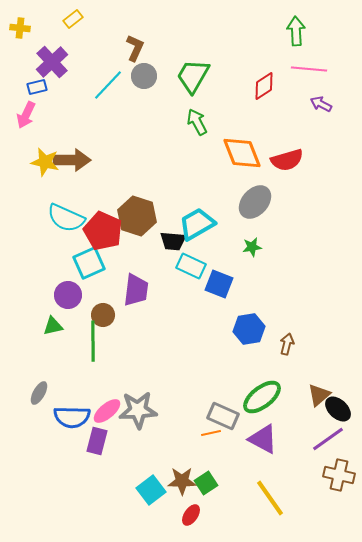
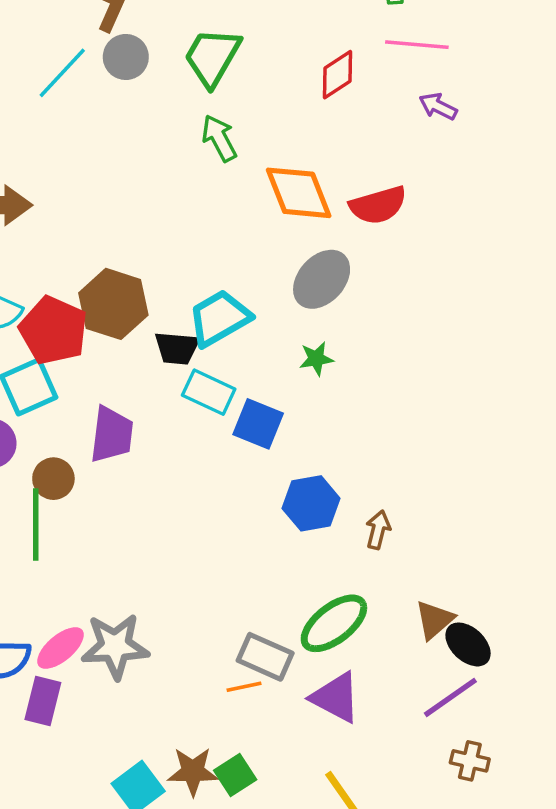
brown cross: (339, 475) -> (470, 761), size x0.7

